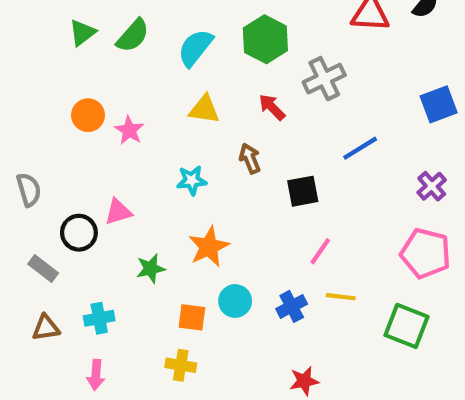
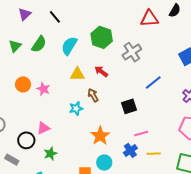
red arrow: (272, 107) -> (101, 71), moved
brown arrow: (250, 159) -> (93, 95), moved
orange star: (209, 247) -> (100, 136), moved
pink line: (320, 251) -> (141, 134), turned 48
green star: (151, 269) -> (50, 154), moved
blue cross: (292, 306) -> (130, 150), moved

